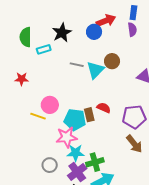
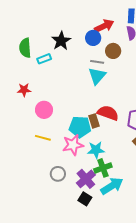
brown circle: (112, 61) -> (113, 51), moved
gray line: (77, 65) -> (97, 62), moved
pink circle: (50, 105) -> (44, 110), moved
red semicircle: (104, 108) -> (108, 113), size x1.5
yellow line: (38, 116) -> (43, 138), moved
cyan star: (76, 153) -> (96, 150), moved

